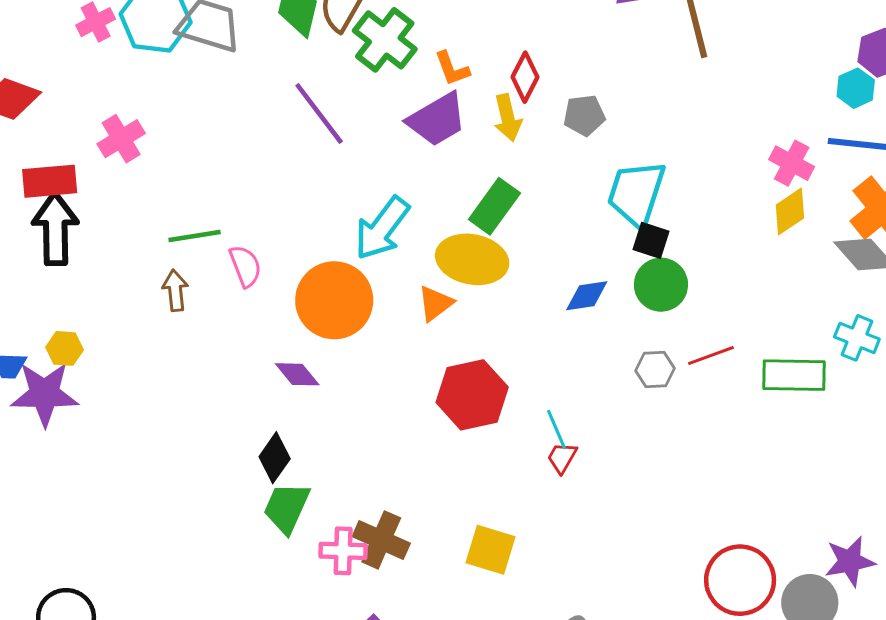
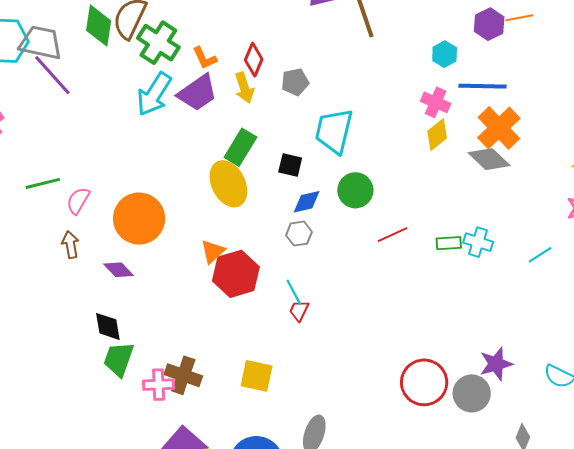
cyan hexagon: (856, 88) -> (445, 54), moved
purple line: (319, 113) -> (52, 75), moved
cyan arrow: (382, 228) -> (154, 94), moved
black square: (651, 240) -> (290, 165), moved
yellow ellipse: (472, 259) -> (228, 184), turned 57
pink semicircle: (245, 266) -> (78, 201), turned -124
brown arrow: (175, 290) -> (70, 245), moved
orange triangle: (435, 303) -> (213, 251), moved
cyan cross: (857, 338) -> (478, 242), moved
gray hexagon: (655, 370) -> (299, 234), moved
green rectangle: (794, 375) -> (449, 243), size x0.6
black diamond: (275, 458) -> (108, 326), turned -40

